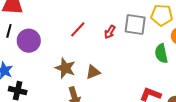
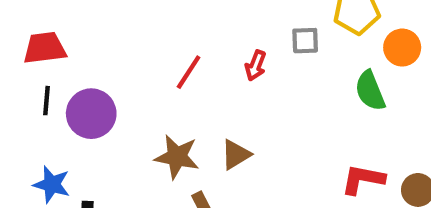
gray square: (135, 24) -> (305, 41), size x0.6

